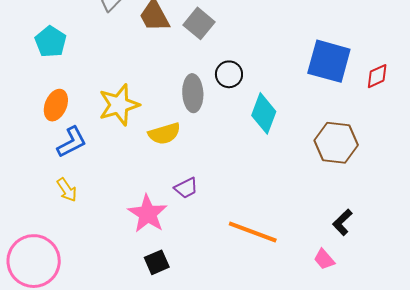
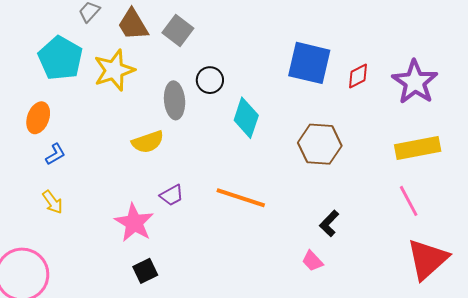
cyan pentagon: (51, 42) -> (60, 58), moved, size x1.4
yellow star: (119, 105) -> (114, 70), moved
blue L-shape: (72, 142) -> (55, 154), size x0.7
orange line: (253, 232) -> (241, 198), moved

